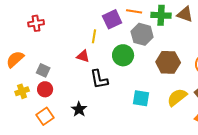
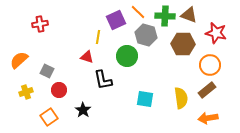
orange line: (134, 11) -> (138, 12), turned 35
brown hexagon: (168, 62) -> (183, 44), moved
red circle: (45, 89) -> (59, 90), moved
yellow semicircle: (177, 97) -> (181, 98), turned 120

